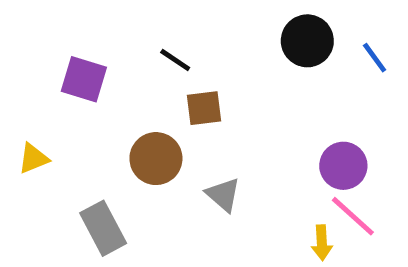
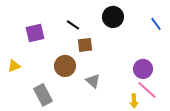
black circle: (307, 41) -> (113, 17), moved
purple square: (84, 79) -> (35, 33), turned -30

